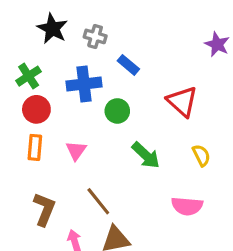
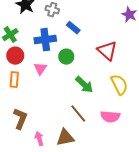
pink triangle: (76, 151) -> (40, 69), moved
yellow semicircle: (201, 155) -> (119, 85), size x1.5
brown line: (98, 201) -> (78, 114), moved

